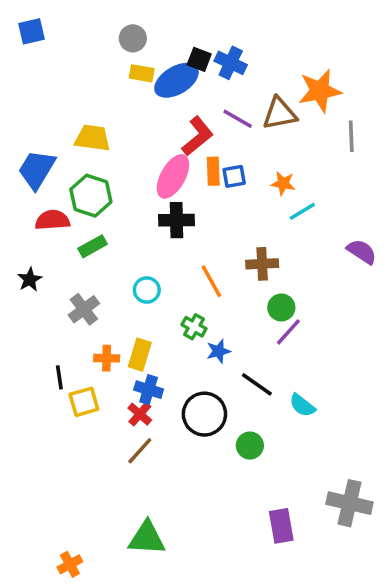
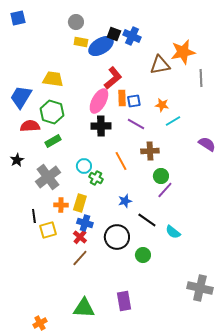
purple line: (238, 119) -> (136, 124), moved
gray cross: (84, 309) -> (48, 177), size x1.4
green cross: (194, 327) -> (96, 178), moved
purple rectangle: (281, 526) -> (124, 301), moved

